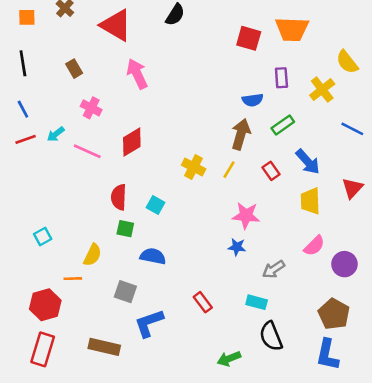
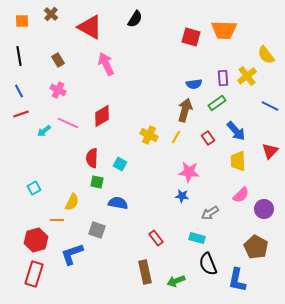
purple rectangle: (281, 78) -> (223, 78), moved
pink cross: (91, 108) -> (58, 90), moved
cyan arrow: (56, 134) -> (44, 131), moved
blue L-shape: (149, 323) -> (72, 254), moved
brown rectangle: (104, 347) -> (145, 272), moved, turned 65
blue L-shape: (327, 355) -> (237, 280), moved

